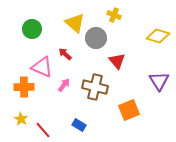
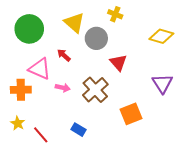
green circle: (32, 29) -> (29, 29), size x1.4
pink arrow: (64, 85) -> (63, 88), turned 64
brown cross: (95, 87) -> (95, 90), turned 35

